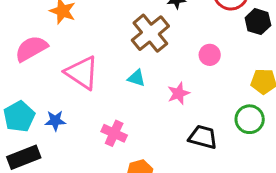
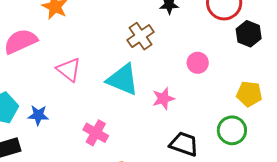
brown cross: (150, 33) -> (140, 36), size x0.7
pink triangle: (82, 73) -> (69, 70), size x0.7
cyan triangle: (136, 78) -> (123, 80), size x1.8

